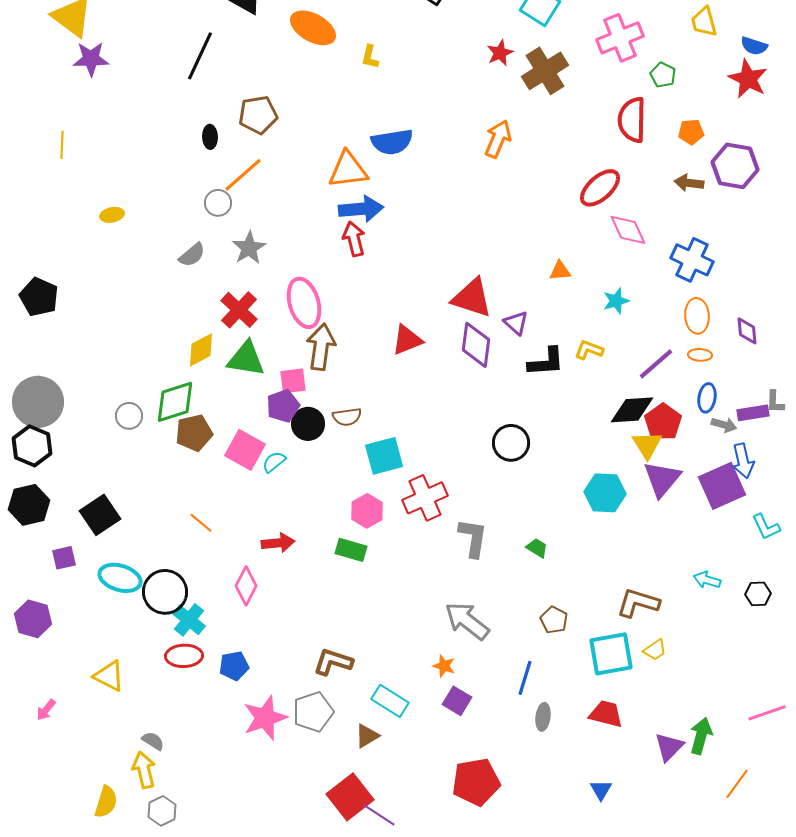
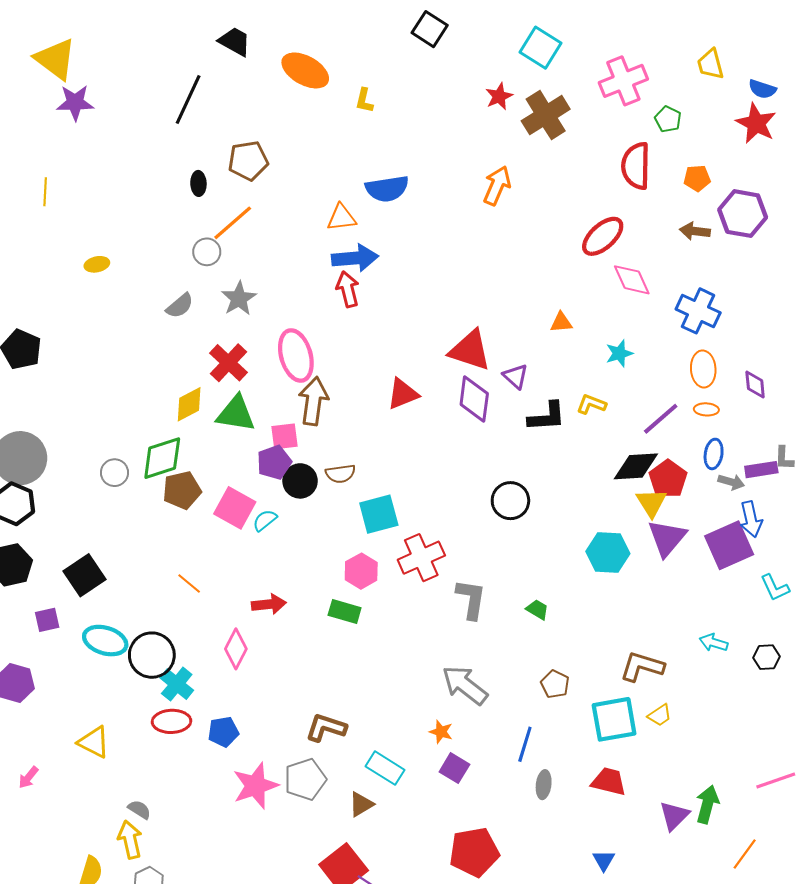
orange triangle: (348, 170) -> (341, 218), size x0.7

